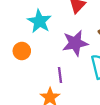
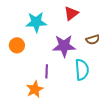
cyan star: (39, 21) -> (36, 22), turned 30

